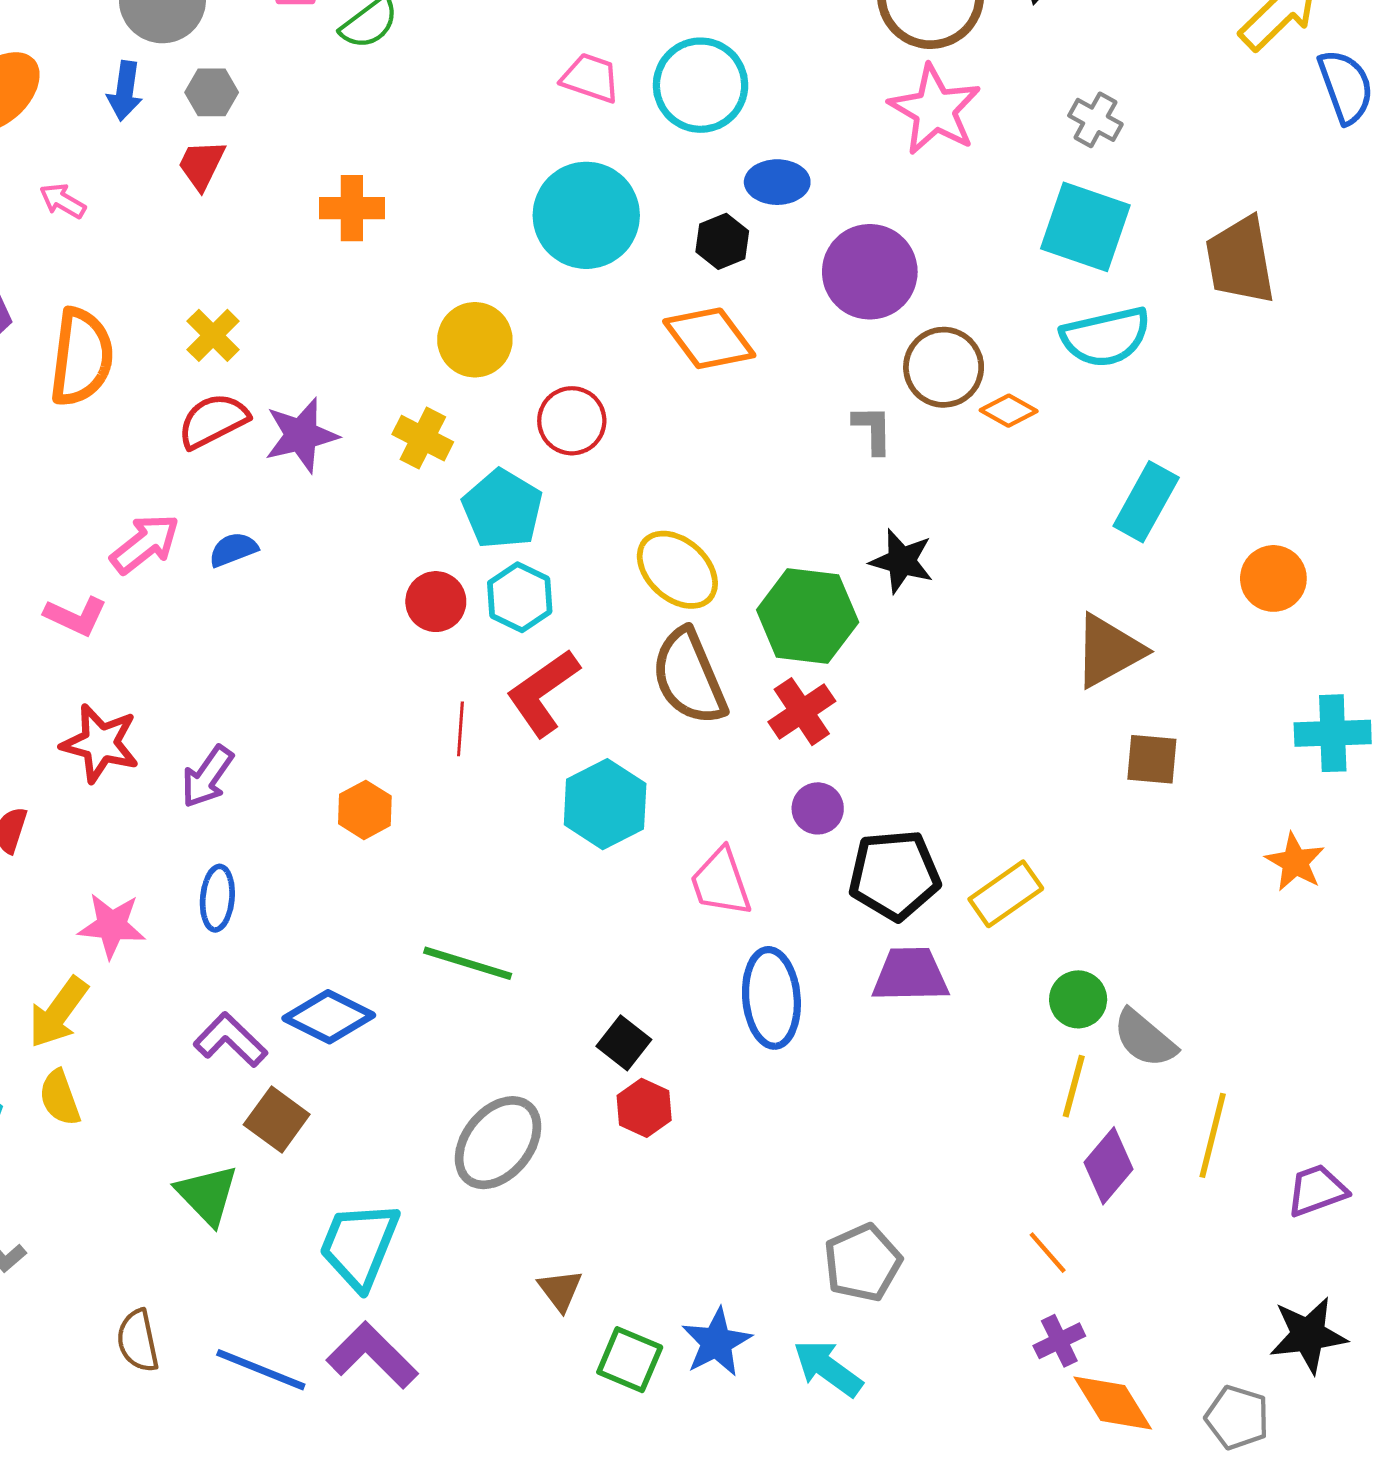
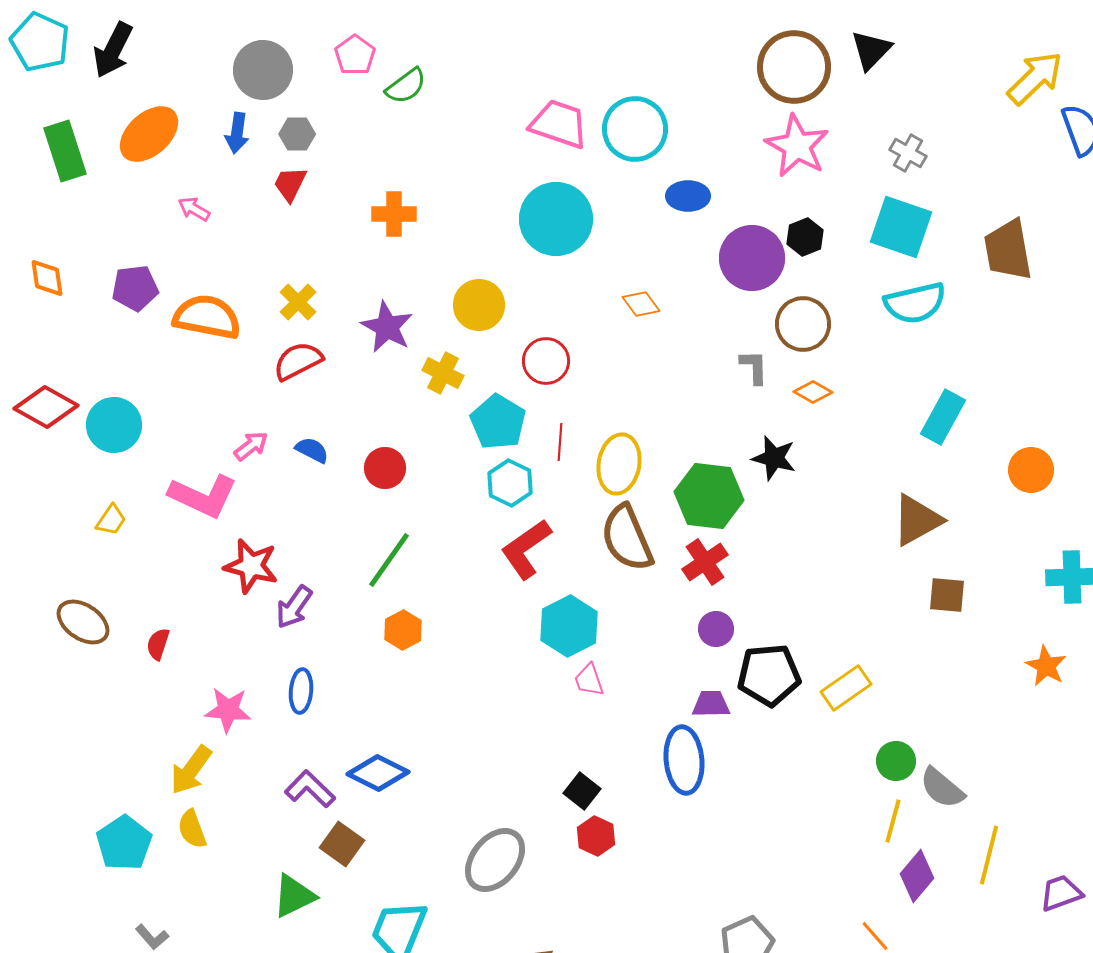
pink trapezoid: (591, 78) -> (559, 124), size x1.4
black hexagon: (722, 241) -> (805, 237), moved
orange diamond: (709, 338) -> (641, 304), size x0.6
orange semicircle: (81, 357) -> (207, 317), turned -86
orange diamond: (1009, 411) -> (813, 392), moved
purple star: (301, 435) -> (387, 327), moved, turned -30
pink arrow: (145, 544) -> (251, 446), size x0.7
blue semicircle: (233, 550) -> (312, 450), turned 48
yellow ellipse: (677, 570) -> (619, 464), turned 58
red circle: (436, 602) -> (385, 468), moved
pink L-shape: (76, 616) -> (203, 496), size x1.6
red line: (460, 729) -> (560, 442), moved
red star: (100, 743) -> (251, 566), moved
pink trapezoid: (721, 882) -> (589, 680), moved, size x0.7
green line: (468, 963) -> (389, 560), moved, turned -72
purple trapezoid: (910, 975) -> (711, 704), moved, size x0.7
green triangle: (207, 1195) -> (294, 896), turned 48

